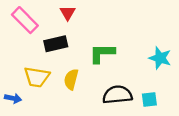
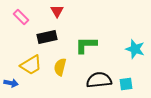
pink rectangle: (25, 20) -> (21, 17), size x0.7
yellow trapezoid: (37, 77) -> (31, 65), turned -40

